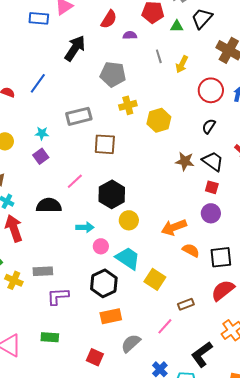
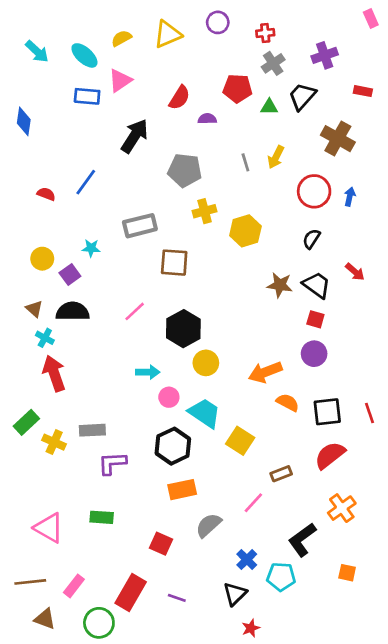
gray line: (159, 56) -> (245, 162), moved
purple square: (41, 156) -> (70, 274), moved
black semicircle: (49, 205) -> (73, 311), moved

